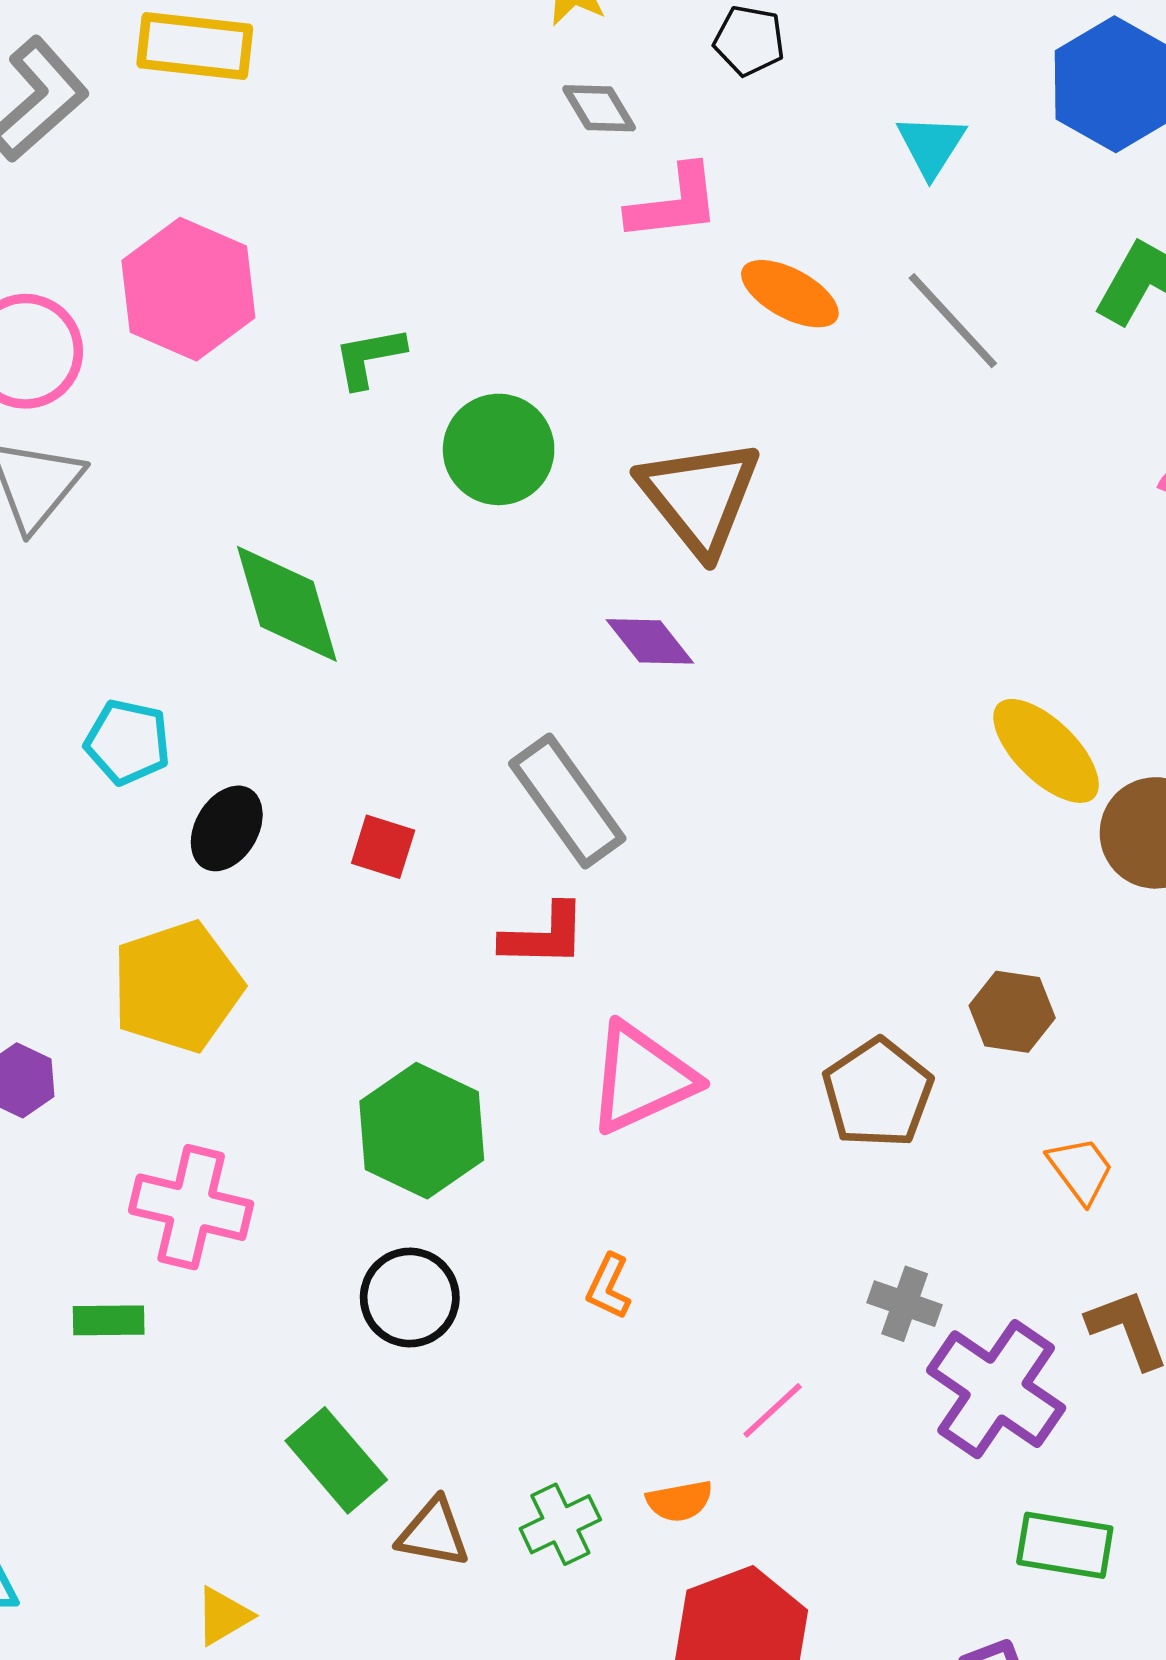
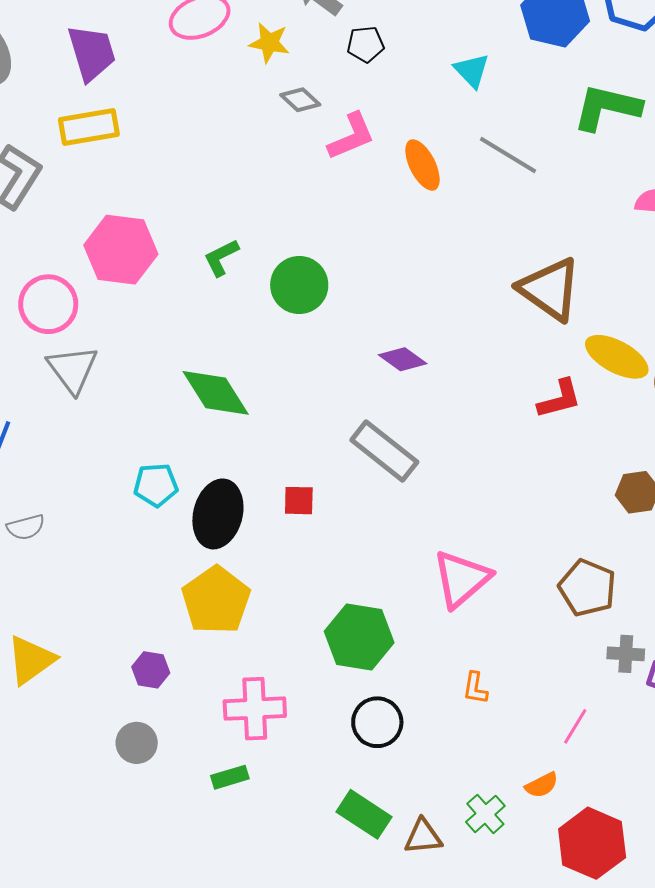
orange ellipse: (790, 294) -> (422, 165), turned 51
brown triangle: (700, 497) -> (550, 289), moved
black ellipse: (227, 828) -> (218, 514), size x1.5
red L-shape: (544, 935) -> (559, 399), moved
brown pentagon: (878, 1093) -> (587, 588), moved

